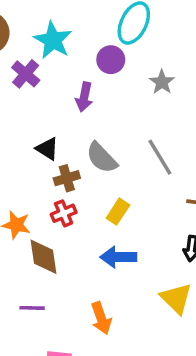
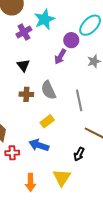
purple arrow: (84, 97) -> (60, 57), moved
black triangle: (47, 149) -> (23, 65), moved
red cross: (64, 213) -> (12, 153), moved
orange arrow: (101, 318) -> (30, 182), moved

